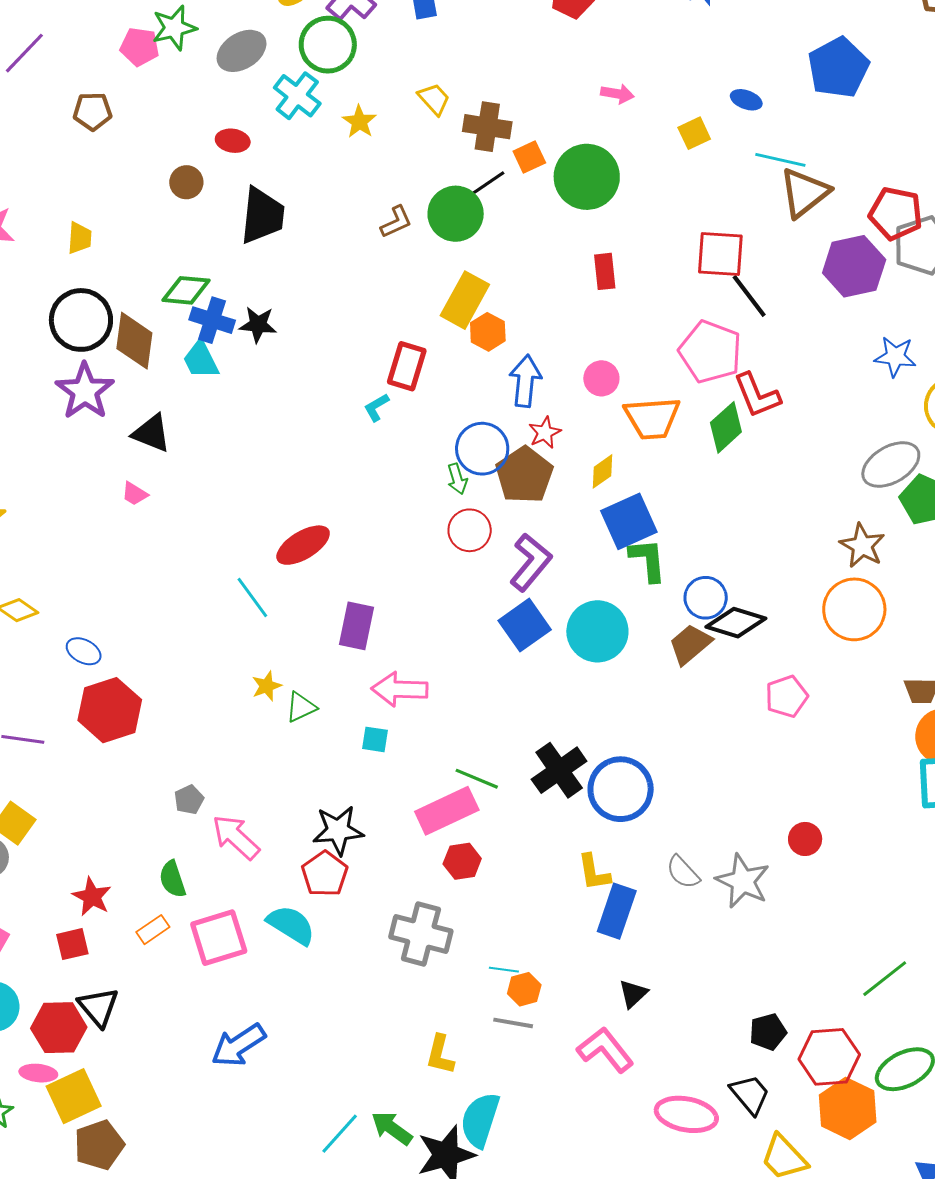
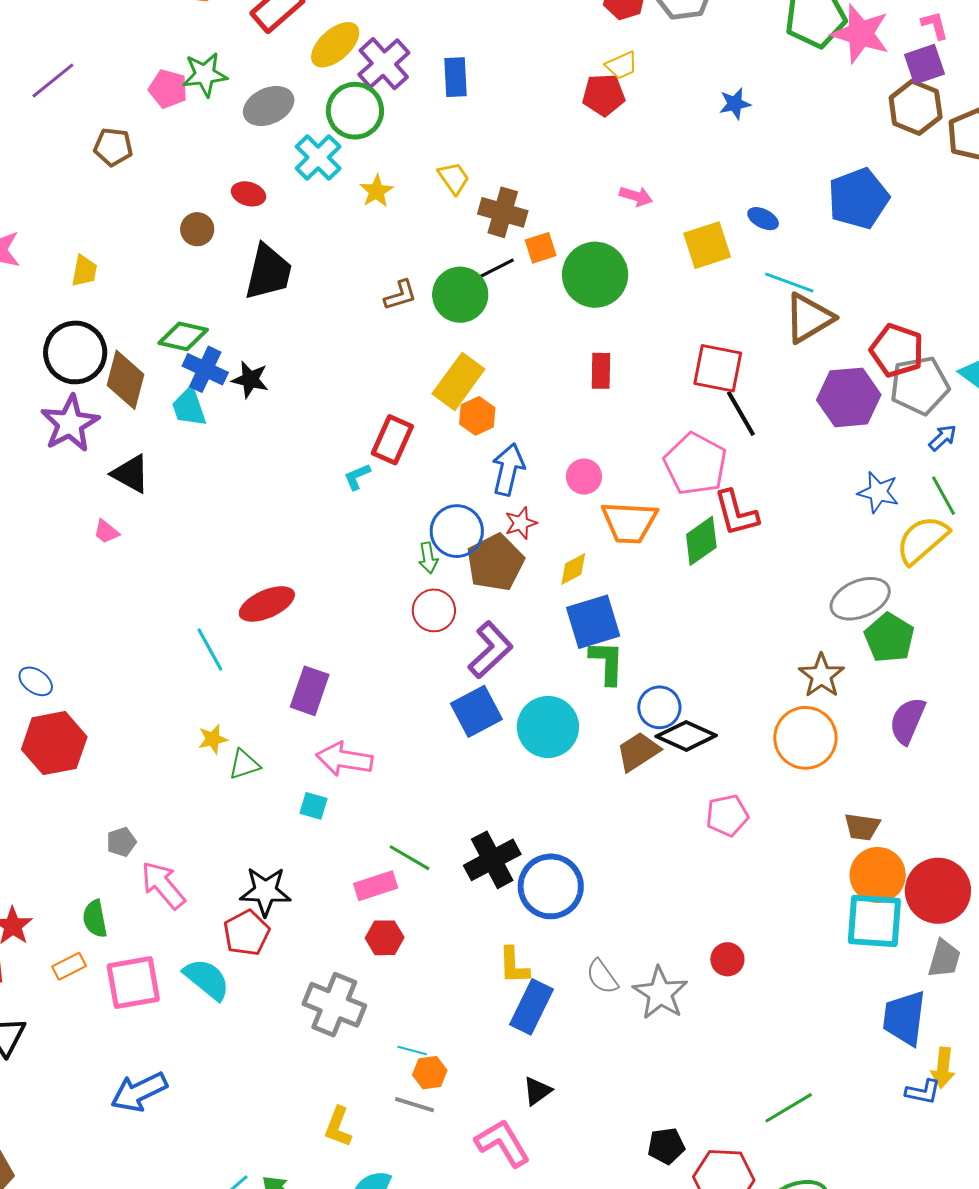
yellow square: (694, 133) -> (707, 245), size x1.5
pink rectangle: (447, 811) -> (376, 886), size x0.7

